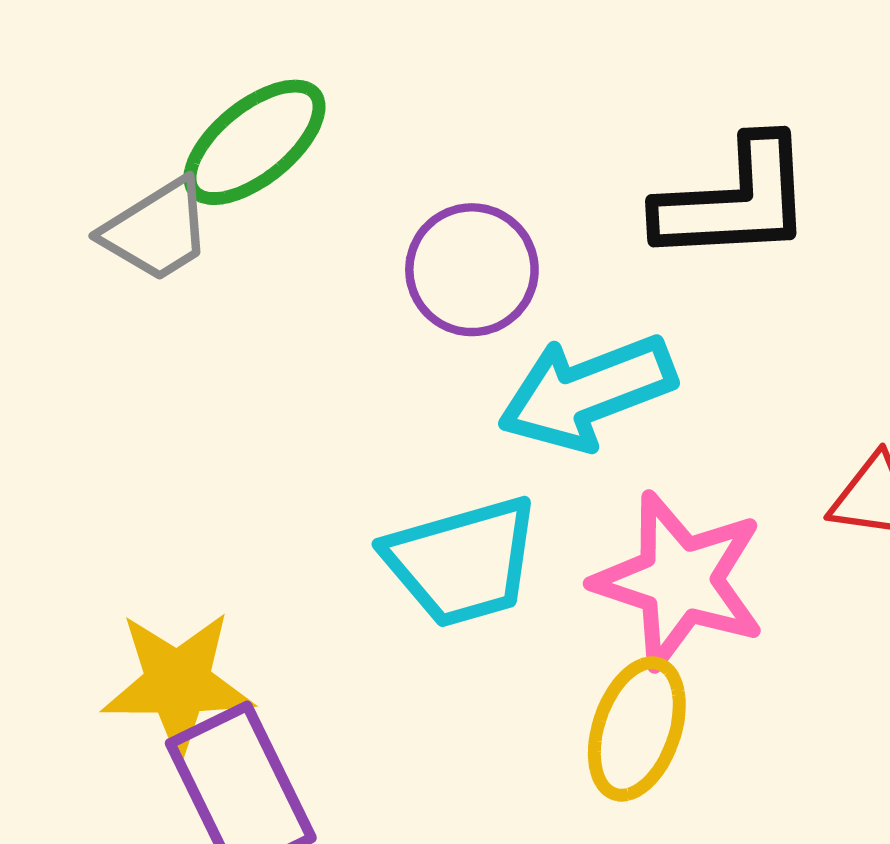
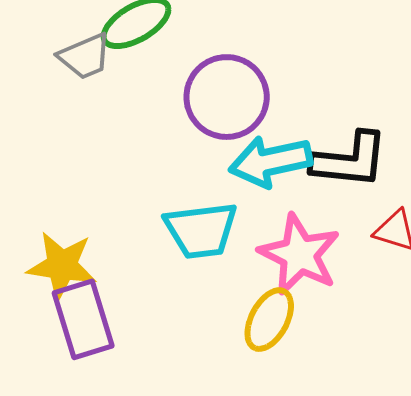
black L-shape: (735, 201) -> (350, 160), moved
purple circle: (472, 270) -> (227, 97), size x1.4

